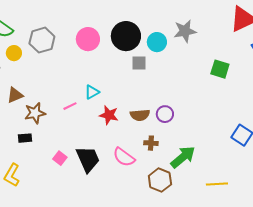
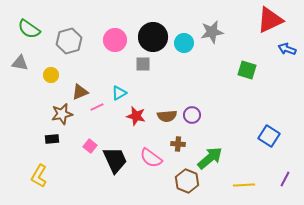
yellow circle: (14, 53) -> (51, 75), moved
gray square: (139, 63) -> (143, 64), moved
brown triangle: (15, 95) -> (80, 92), moved
pink square: (60, 158) -> (90, 146), moved

